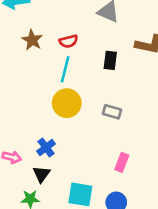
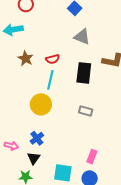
black rectangle: (110, 60) -> (84, 73), size x1.5
yellow circle: (67, 103) -> (41, 104), moved
pink rectangle: (122, 162) -> (92, 157), moved

